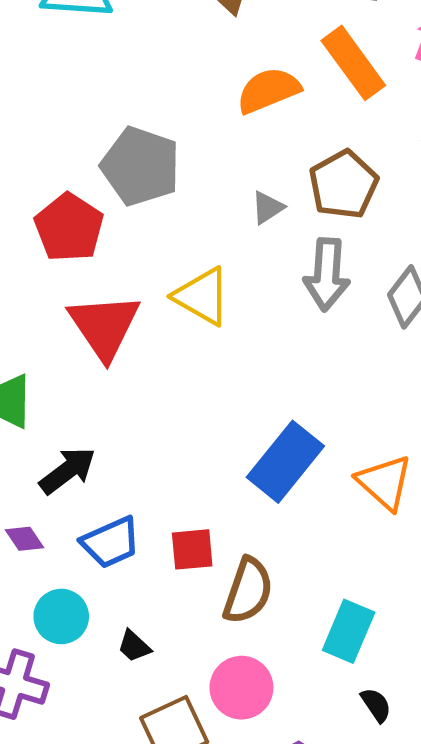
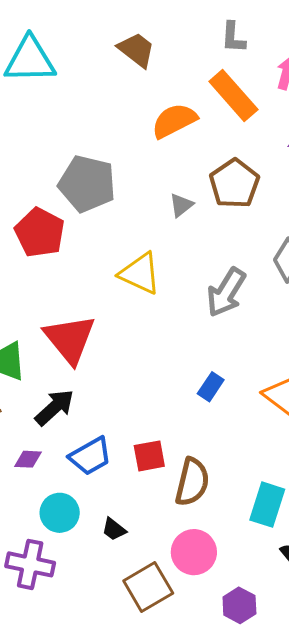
gray arrow: (327, 275) -> (226, 292), moved, turned 33
red triangle: (104, 326) -> (70, 339), moved
blue rectangle: (285, 462) -> (211, 387), size x0.5
purple diamond: (25, 539) -> (28, 459), turned -48

